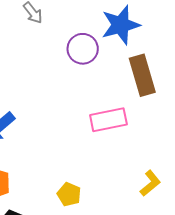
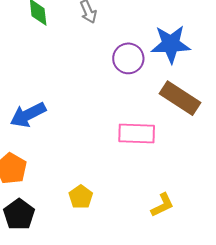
brown rectangle: (142, 75) -> (180, 98), turned -54

